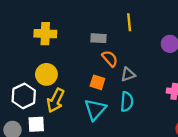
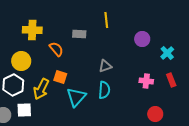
orange semicircle: (110, 59) -> (56, 49), moved
yellow circle: (46, 74) -> (21, 61), moved
orange square: (97, 82) -> (60, 77), moved

